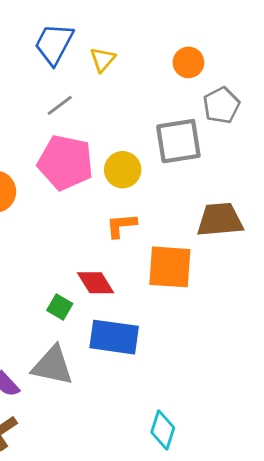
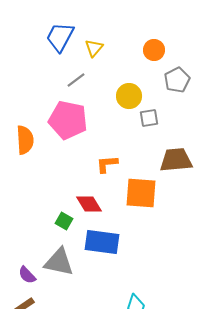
gray line: (60, 105) -> (76, 80), moved
gray square: (178, 141) -> (149, 118), moved, size x0.6
yellow circle: (123, 170) -> (129, 96), moved

